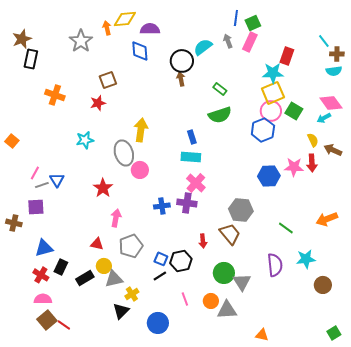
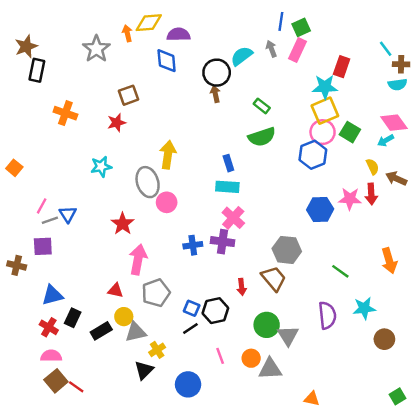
pink arrow: (116, 218) -> (138, 259), size x1.4
orange arrow: (327, 219) -> (389, 261), turned -85

